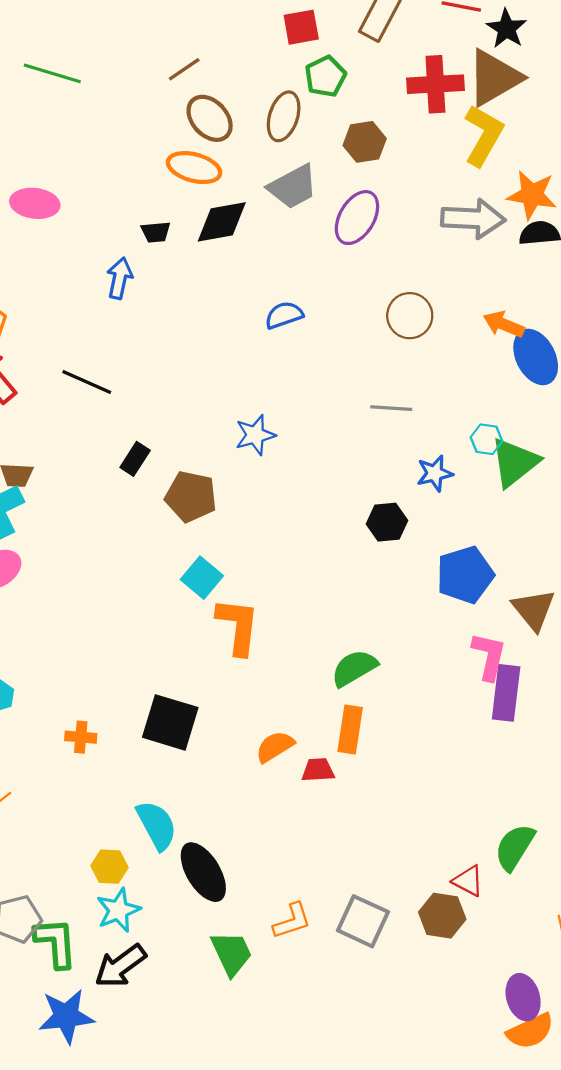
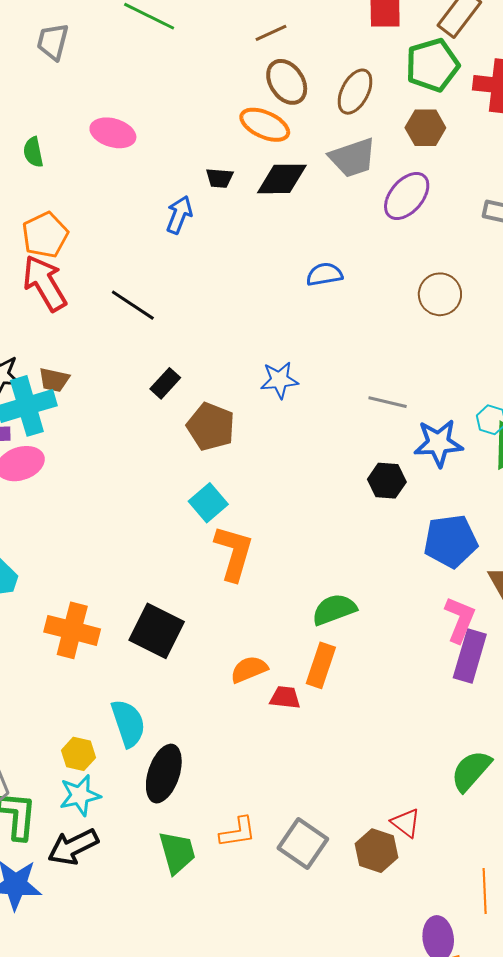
green pentagon: (325, 76) -> (432, 65), moved, size x1.4
gray line: (391, 408) -> (388, 402), moved
blue star: (435, 473) -> (438, 443), size x1.4
orange cross: (81, 737) -> (72, 630), size x1.8
green semicircle: (515, 847) -> (471, 771), moved
black ellipse: (203, 872) -> (164, 774), turned 40

